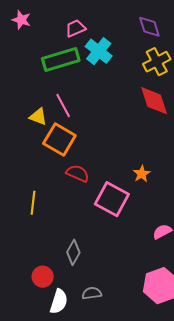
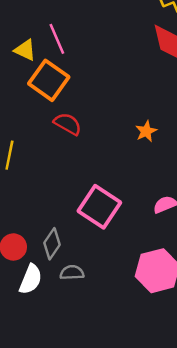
pink square: (112, 199) -> (99, 207), moved
gray diamond: (73, 252) -> (52, 244), moved

